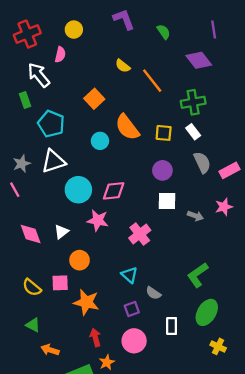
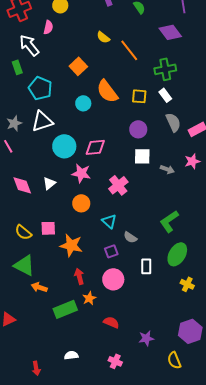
orange circle: (80, 260) -> (81, 203), moved
green triangle: (33, 325) -> (24, 265), size x1.6

